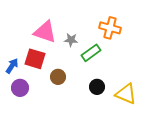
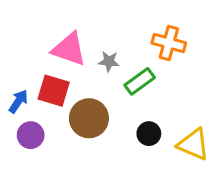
brown circle: (58, 77) -> (89, 118), size x1.6

